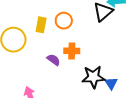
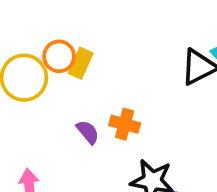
orange circle: (64, 21) -> (59, 56), moved

